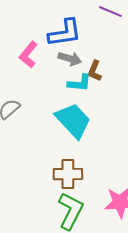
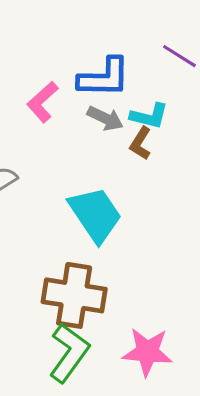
cyan L-shape: (79, 83) -> (149, 116), moved
brown cross: (68, 174) -> (74, 295), size x1.4

